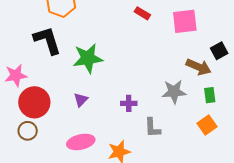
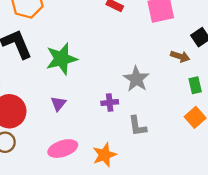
brown arrow: (199, 67) -> (180, 56), size x0.7
gray star: (174, 92) -> (136, 79), moved, turned -30

